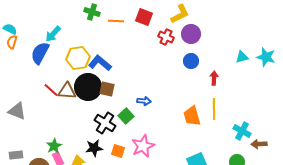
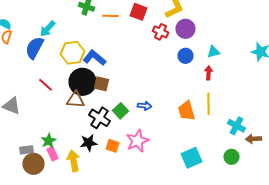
cyan triangle: (242, 57) -> (214, 52), moved
brown triangle: (67, 91) -> (76, 100), moved
blue arrow: (144, 101) -> (144, 106), moved
gray rectangle: (16, 155) -> (26, 150), moved

